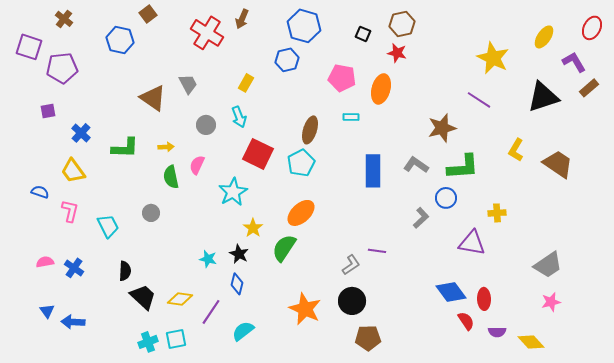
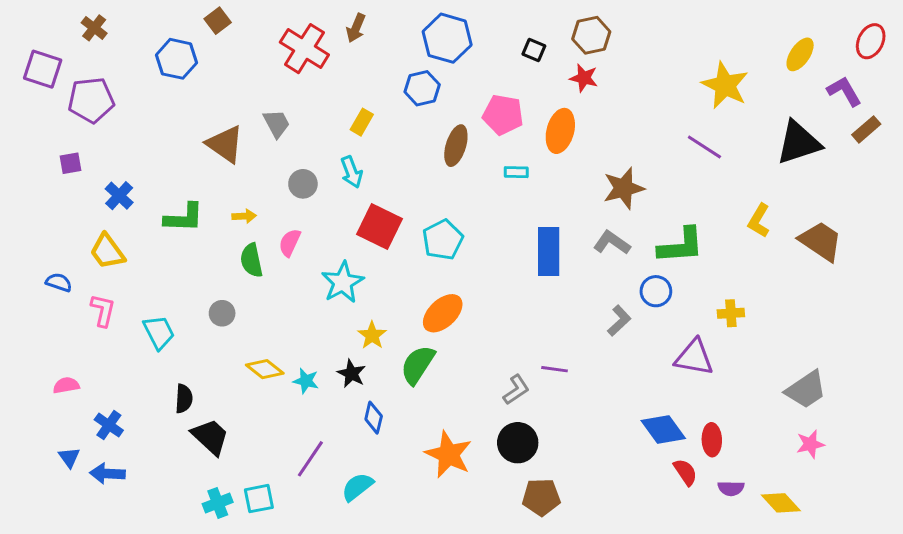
brown star: (442, 128) -> (624, 188), moved
brown ellipse: (310, 130) -> (456, 146), moved
blue cross: (74, 268) -> (109, 425), moved
blue diamond: (237, 284) -> (374, 418), moved
yellow diamond: (180, 299) -> (265, 369), moved, turned 30

